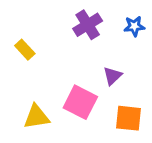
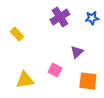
pink square: (80, 102) -> (55, 70), size x0.6

